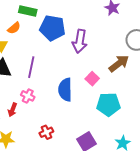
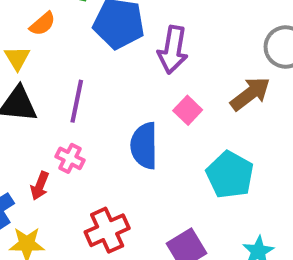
pink square: (92, 79) -> (188, 110), moved
cyan pentagon: (108, 104) -> (230, 175), turned 30
red cross: (46, 132) -> (107, 230), size x1.5

